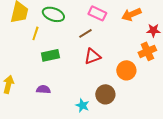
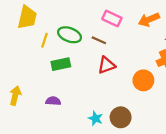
green ellipse: (53, 14) -> (70, 35), moved
brown line: (85, 33) -> (99, 40), turned 56
brown circle: (105, 94) -> (121, 117), moved

